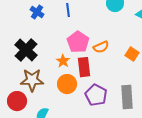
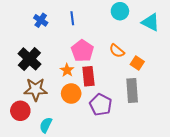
orange semicircle: (101, 47) -> (117, 51), moved, turned 63
gray rectangle: (127, 97) -> (132, 90), moved

